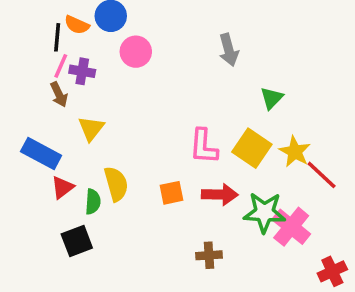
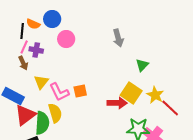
pink L-shape: (204, 146) -> (59, 92), moved, turned -30
red triangle: (63, 187) -> (25, 115), size x1.6
orange square: (171, 193) -> (80, 91), moved
red arrow: (220, 195) -> (117, 103), moved
green semicircle: (93, 202) -> (42, 123), size x1.6

